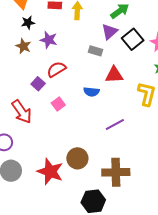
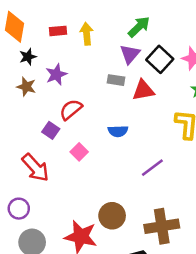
purple star: (49, 40) -> (56, 74), turned -30
red triangle: (114, 75) -> (143, 90), moved

